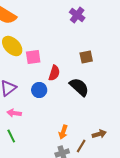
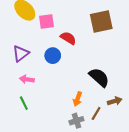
brown square: (86, 57) -> (101, 21), size x1.6
red semicircle: (54, 73) -> (68, 38), turned -77
black semicircle: (79, 87) -> (99, 77), moved

